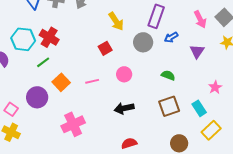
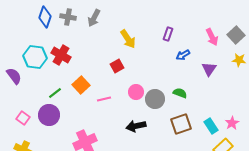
purple rectangle: (156, 16) -> (168, 34), size x0.6
gray circle: (143, 42) -> (155, 99), moved
green line: (43, 62) -> (55, 93), moved
orange square: (61, 82) -> (81, 85), moved
pink star: (215, 87) -> (232, 123), moved
pink square: (11, 109) -> (23, 118), moved

